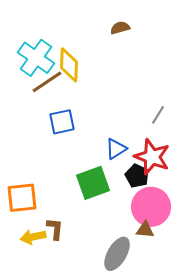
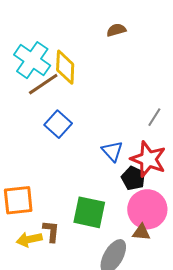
blue square: (62, 122) -> (58, 124), turned -36
blue triangle: (116, 149) -> (112, 151), turned -40
green square: (93, 183) -> (89, 212), moved, turned 32

